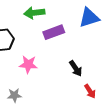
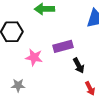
purple rectangle: (54, 32) -> (63, 46), moved

